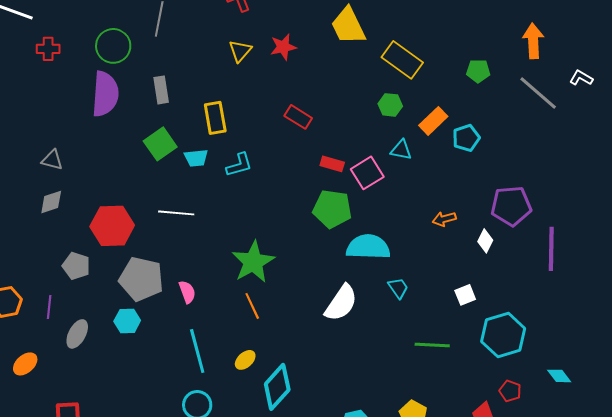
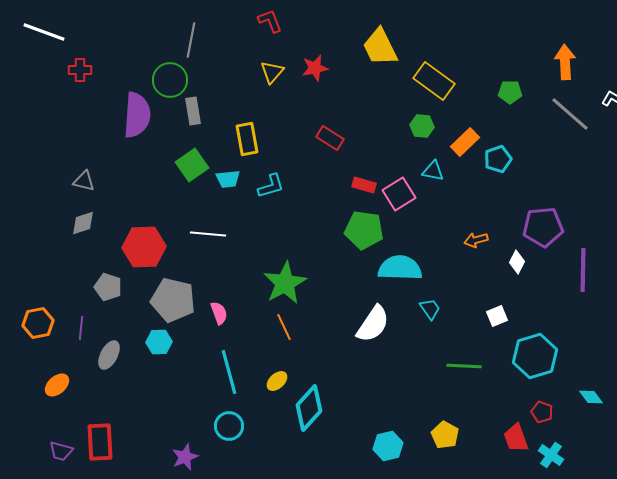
green circle: (113, 46) -> (170, 80), moved

